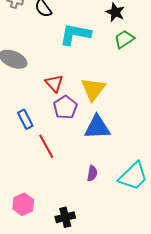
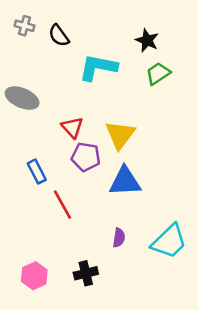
purple pentagon: (65, 107) -> (86, 157), turned -30
black cross: (65, 217) -> (86, 273), moved

